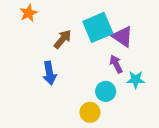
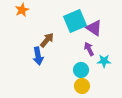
brown arrow: (63, 39) -> (47, 40), moved
yellow circle: (90, 112) -> (82, 86), moved

